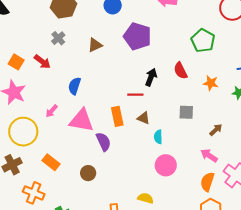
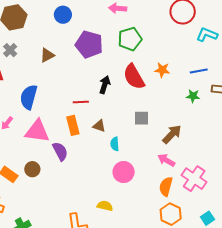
green pentagon: (203, 41) -> (130, 39), moved, turned 30
red semicircle: (181, 71) -> (134, 77), size x1.5
orange star: (211, 83) -> (162, 70), moved
blue semicircle: (74, 86) -> (29, 97), size x1.4
red line: (135, 95) -> (81, 102), moved
brown arrow: (216, 130) -> (172, 134), size x1.5
brown circle: (88, 173) -> (32, 169), moved

